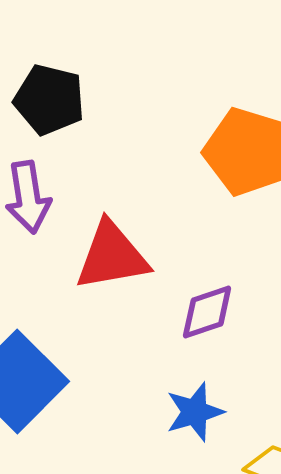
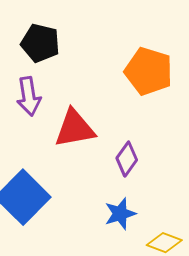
purple diamond: (207, 312) -> (127, 159), turned -36

